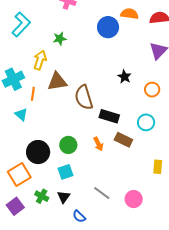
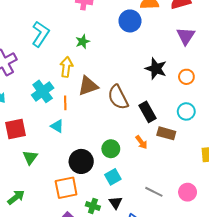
black star: (124, 77) -> (156, 69), size x1.5
black rectangle: (109, 116) -> (147, 112), turned 54
orange square: (19, 174) -> (66, 188), turned 30

